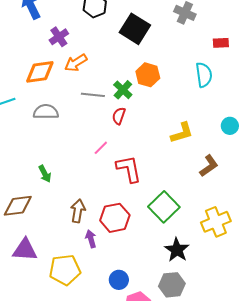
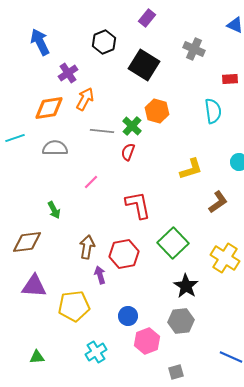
orange arrow: (76, 63) -> (85, 99), turned 150
pink line: (101, 148) -> (91, 182), moved
yellow cross: (216, 222) -> (225, 258), turned -36

